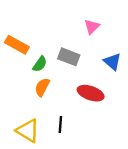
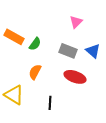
gray rectangle: (69, 57) -> (68, 51), moved
green semicircle: (40, 64) -> (35, 44), moved
yellow triangle: (28, 131) -> (14, 95), moved

